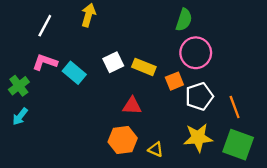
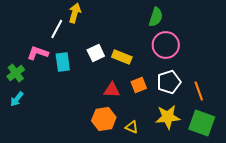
white line: (45, 26) -> (57, 29), moved
cyan rectangle: (74, 73) -> (63, 62), turned 42
orange square: (174, 81) -> (139, 85), moved

